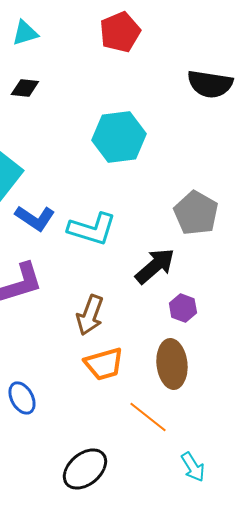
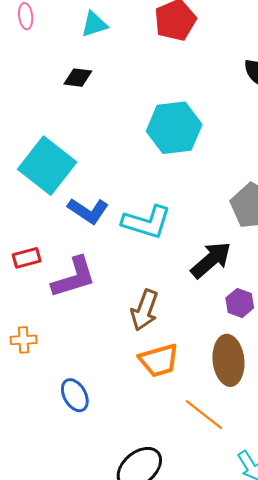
cyan triangle: (25, 33) -> (94, 24), moved

